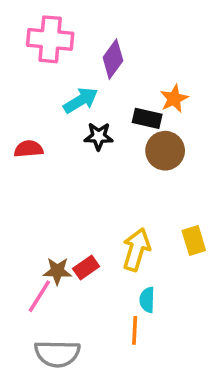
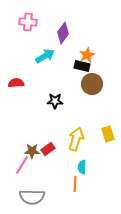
pink cross: (50, 39) -> (28, 22), size x0.7
orange star: (174, 99) -> (87, 55), moved
black star: (99, 136) -> (55, 101), moved

